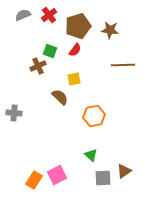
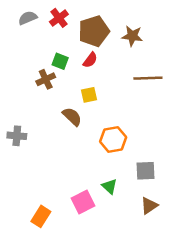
pink square: (57, 175) -> (83, 202), moved
gray square: (103, 178) -> (146, 171), moved

